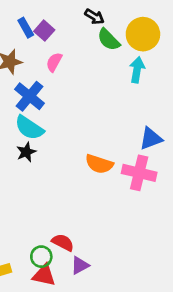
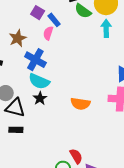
blue rectangle: (26, 28) -> (54, 20), moved
orange semicircle: (99, 164) -> (80, 104), moved
red semicircle: (63, 242) -> (76, 156), turned 42

